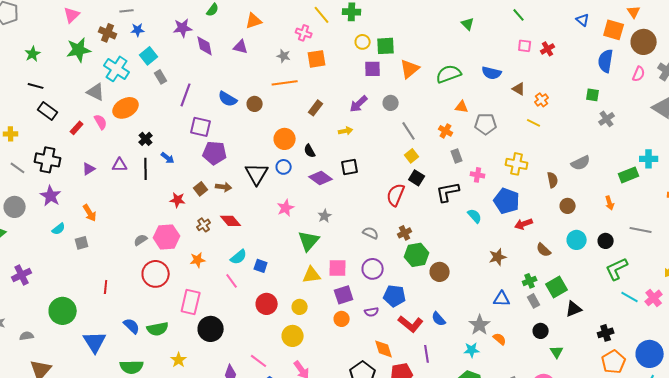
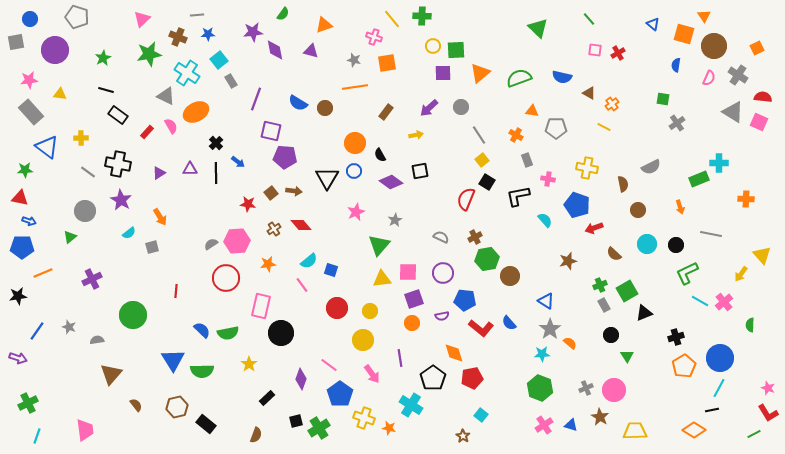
green triangle: (468, 24) -> (538, 28), size x1.5
blue semicircle: (606, 61) -> (676, 65), size x0.6
blue triangle: (502, 299) -> (546, 301), moved, turned 30
blue triangle: (95, 342) -> (173, 360), moved
purple line: (427, 354) -> (400, 358), moved

